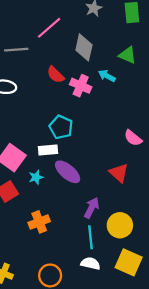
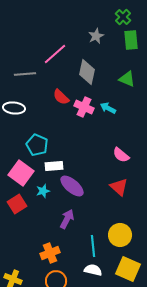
cyan arrow: (107, 76) -> (108, 108), moved
cyan pentagon: (61, 127) -> (37, 145), moved
pink semicircle: (133, 138) -> (121, 155), moved
purple arrow: (92, 208) -> (67, 219), moved
orange cross: (39, 222) -> (50, 253), moved

